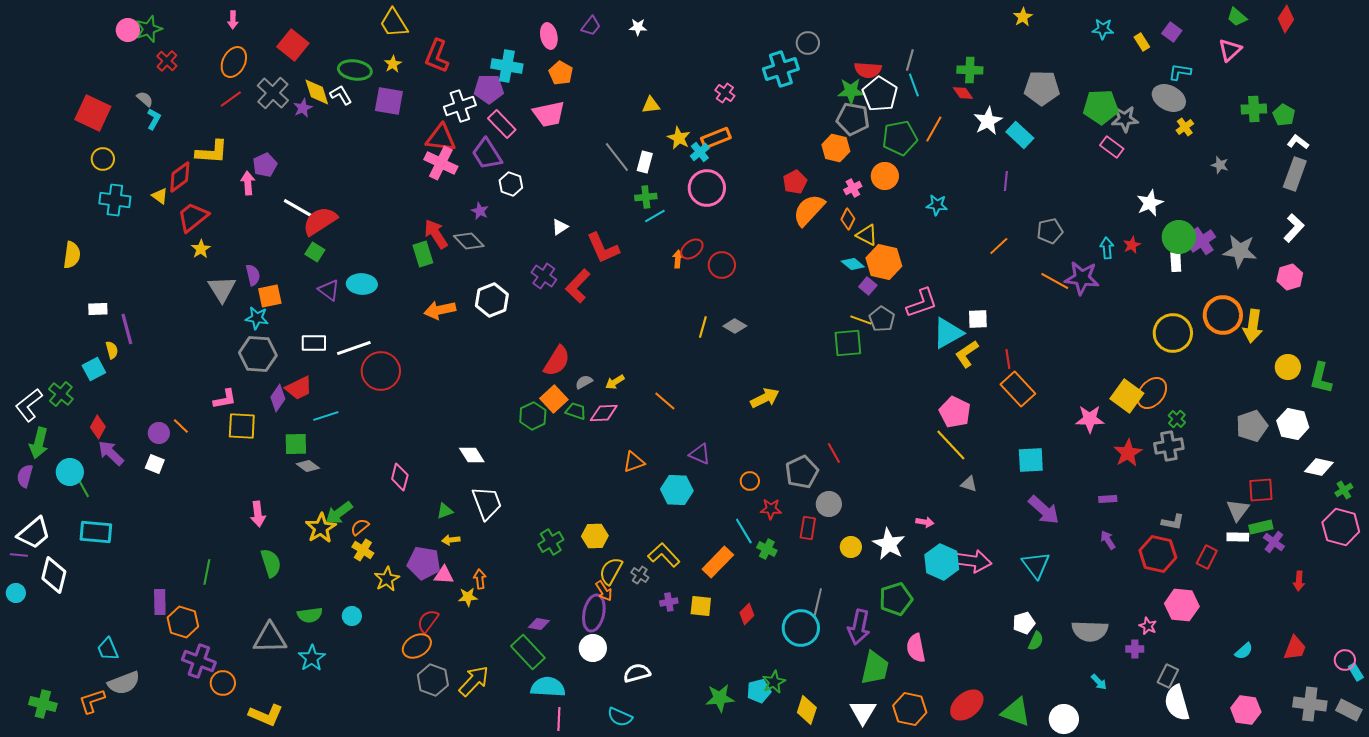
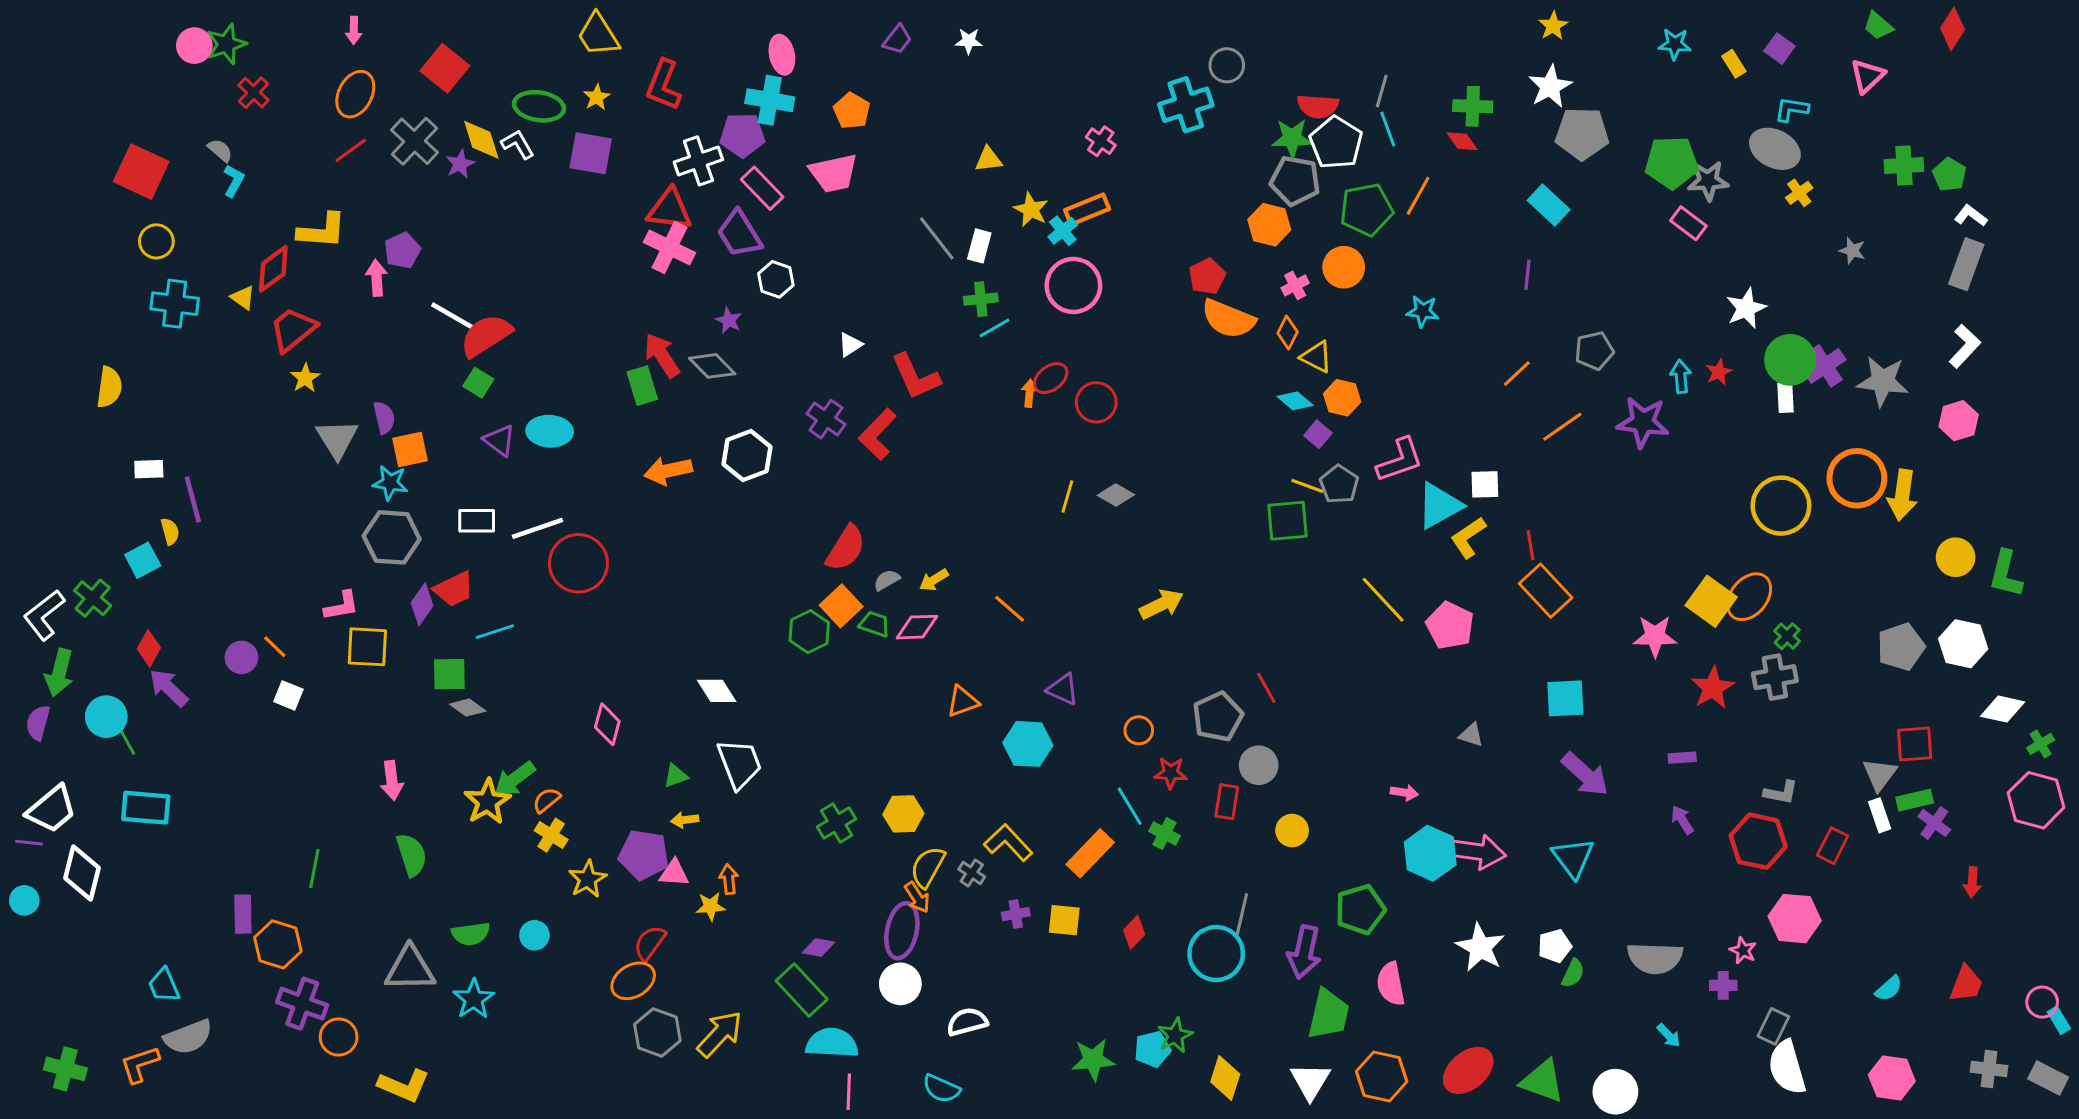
pink ellipse: (549, 36) -> (782, 55), moved
white star: (988, 121) -> (1550, 87), moved
orange semicircle: (809, 210) -> (1228, 319), turned -111
orange hexagon: (884, 262) -> (1342, 398), size x0.7
orange line: (1055, 281) -> (1562, 427), moved, turned -64
yellow line: (951, 445) -> (1383, 600), moved
white square: (155, 464) -> (288, 695), moved
white rectangle: (1238, 537) -> (1880, 815), turned 70
white star: (889, 544) -> (1480, 947), moved
gray cross: (1310, 704) -> (1989, 1069), size x0.7

